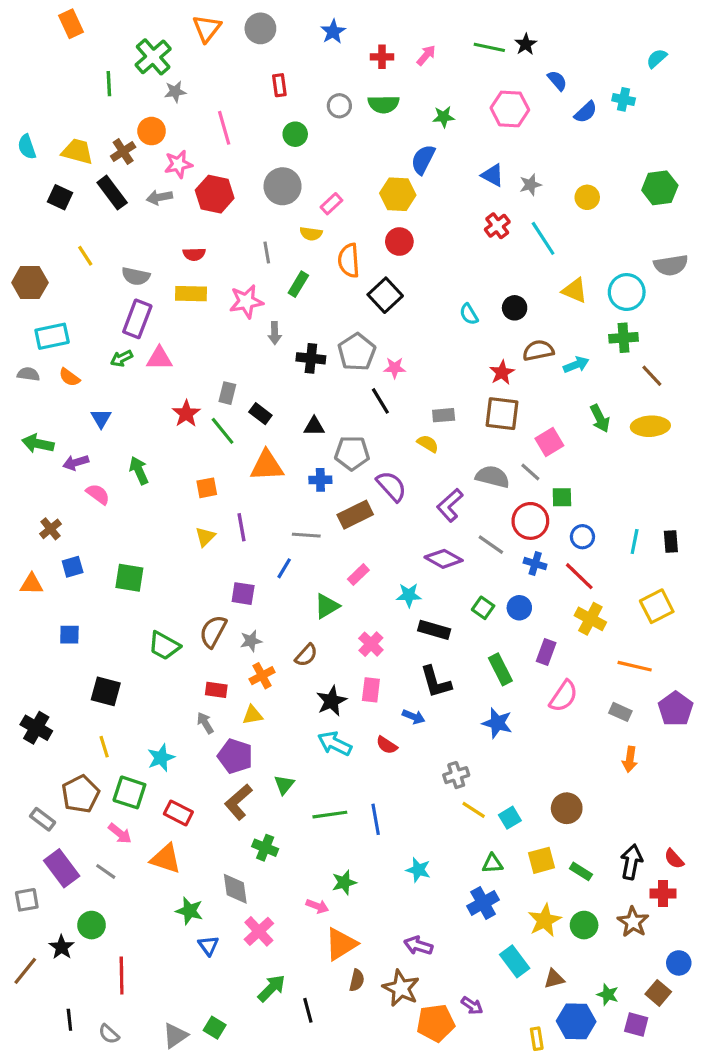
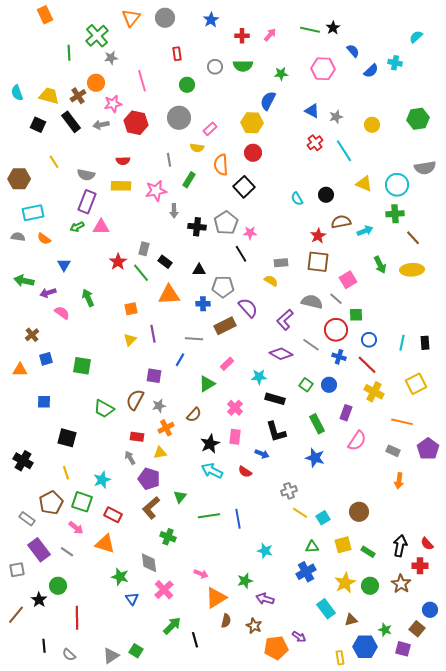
green star: (344, 882) -> (245, 581), moved
brown star: (401, 988) -> (254, 626), size x0.7

